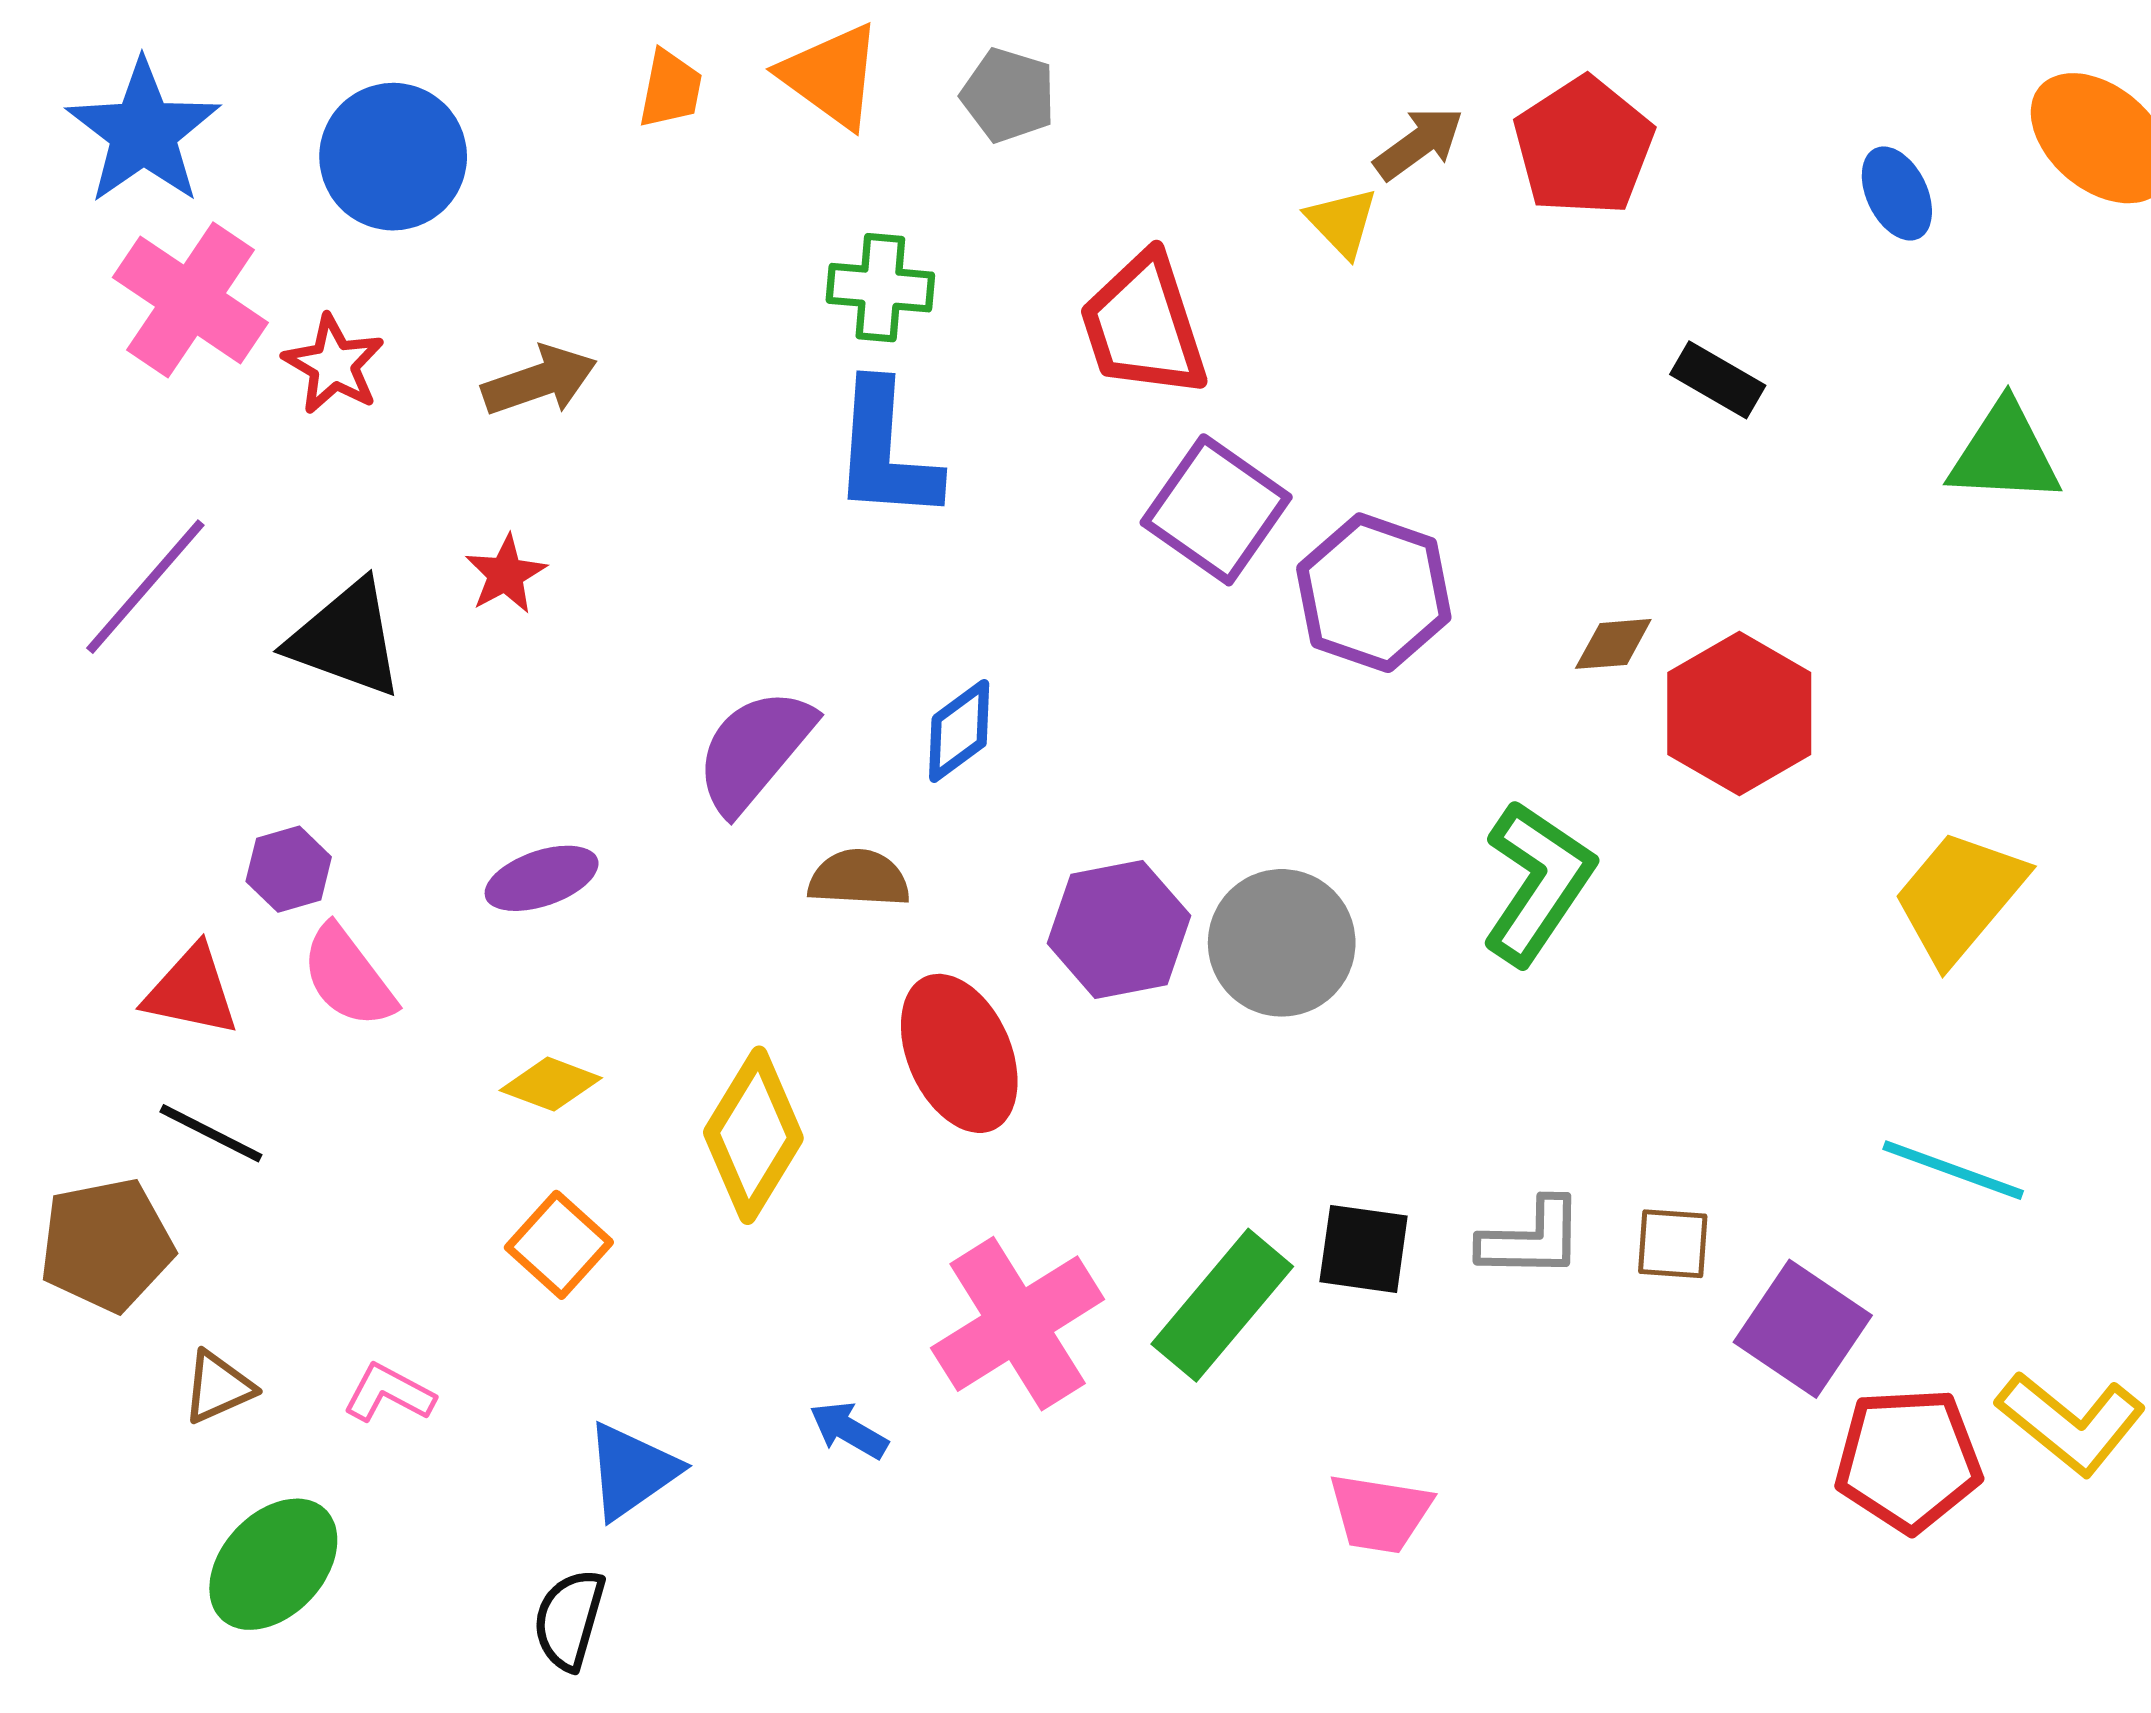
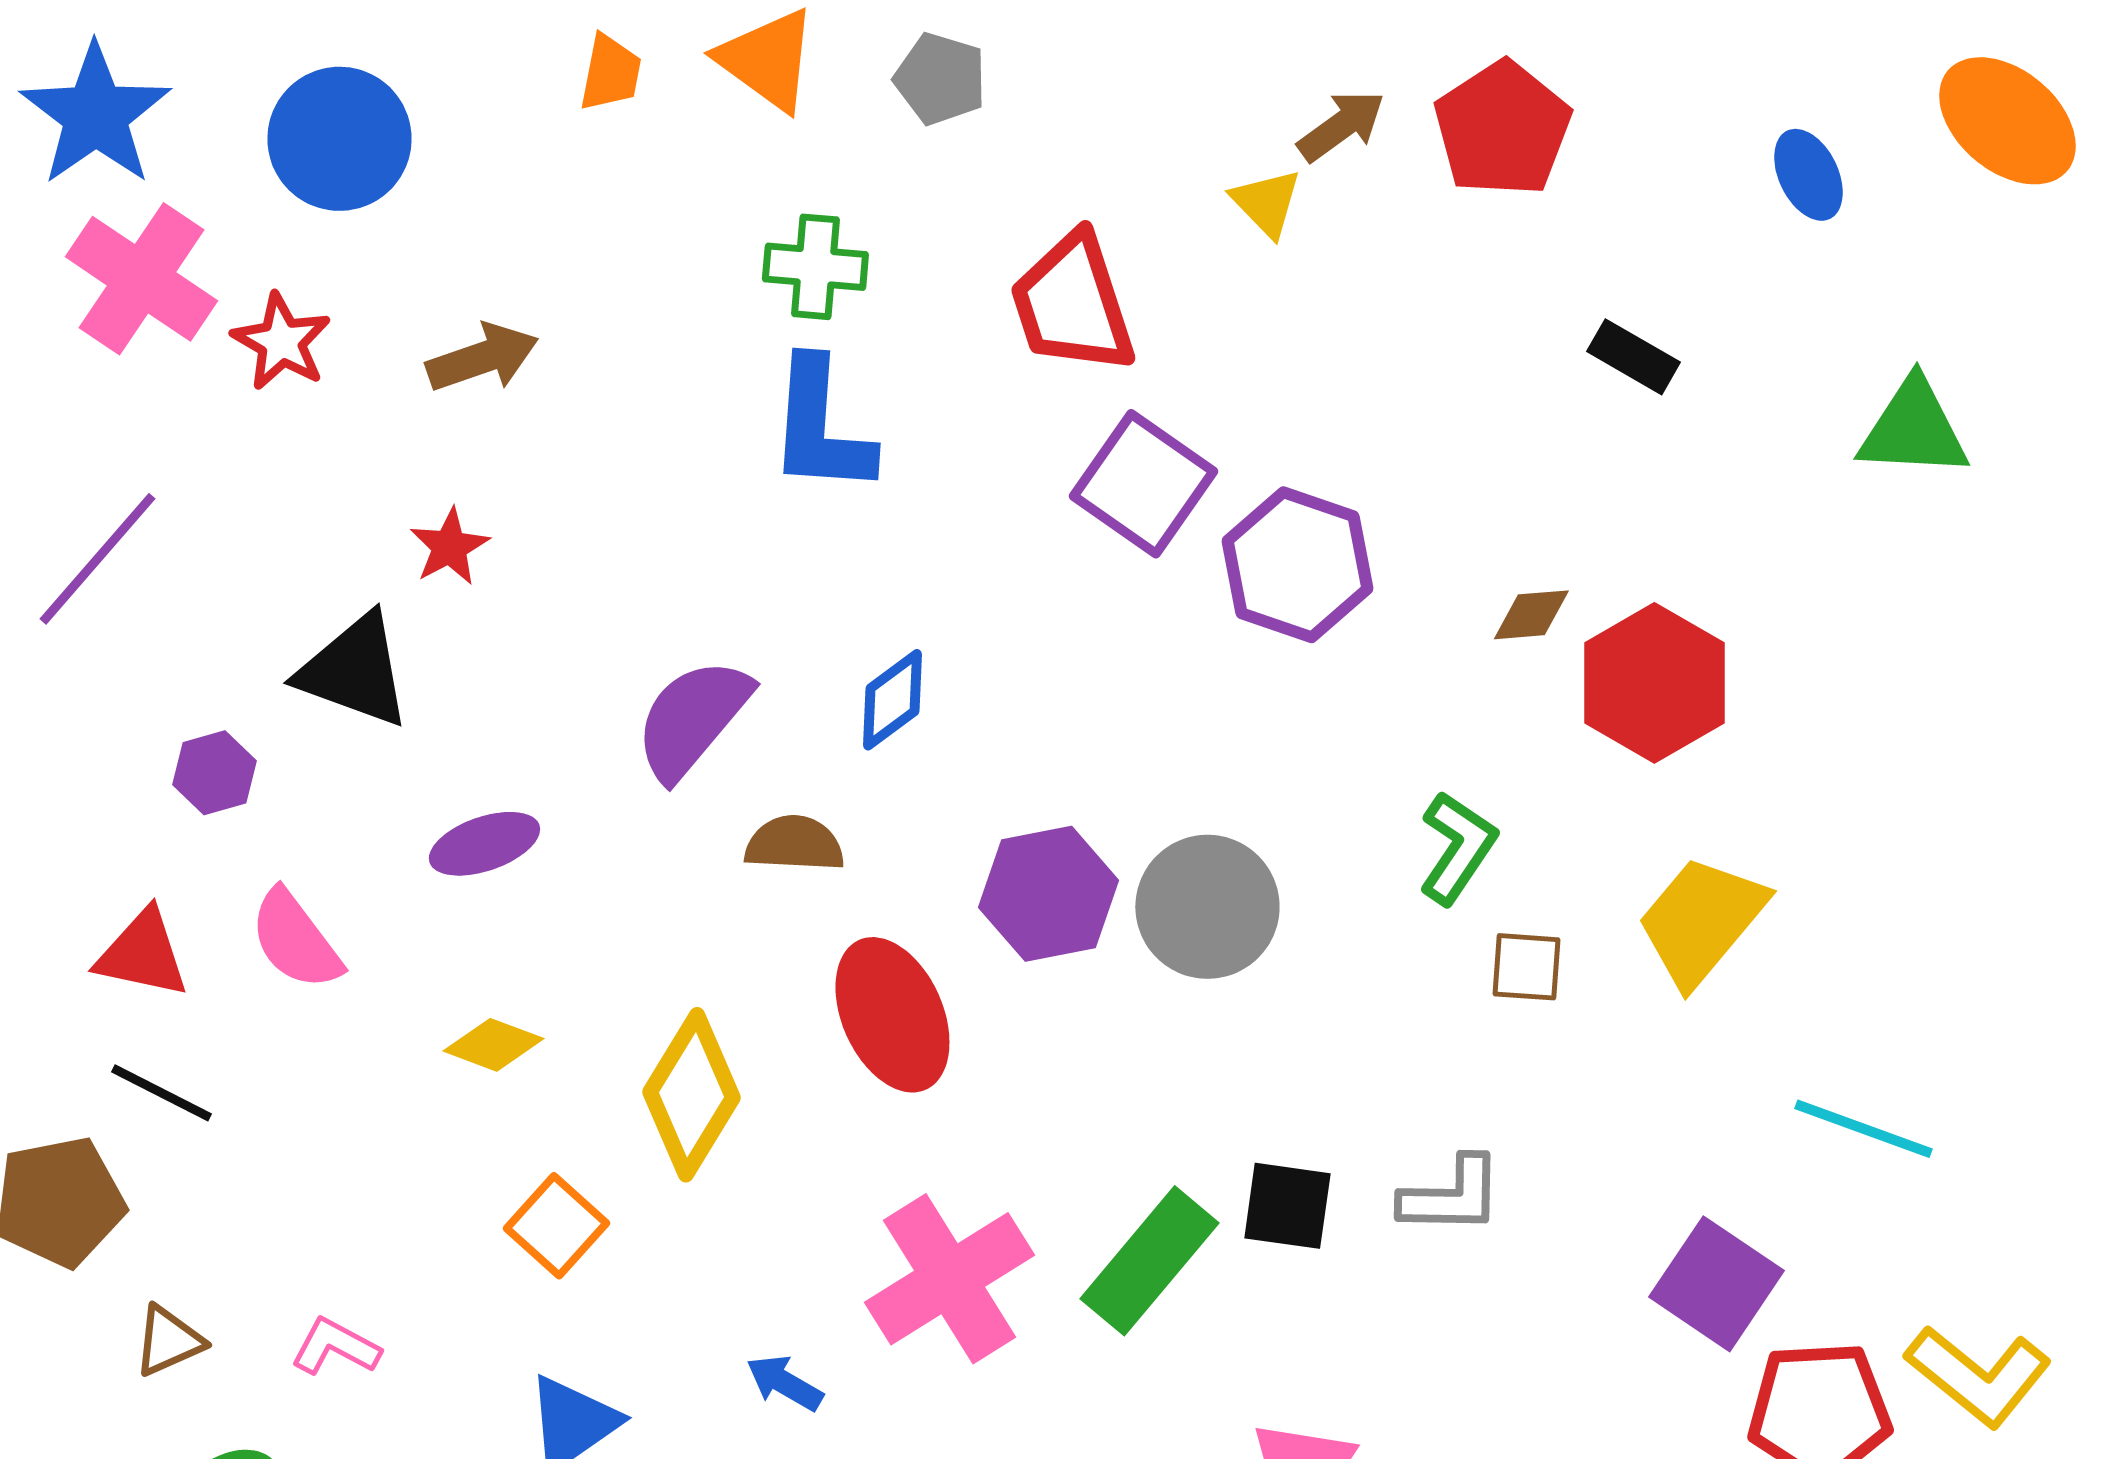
black triangle: (346, 639) -> (354, 671), moved
purple hexagon: (289, 869) -> (214, 773), moved
green L-shape: (1538, 882) -> (1457, 848), size x0.7
yellow trapezoid: (1959, 897) -> (1701, 921), moved
brown square: (1673, 1244) -> (1526, 967), moved
orange square: (559, 1245) -> (556, 1226), moved

